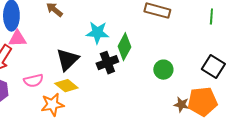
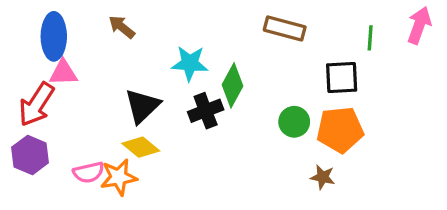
black square: (213, 67) -> (342, 77), moved, turned -35
pink semicircle: (33, 81) -> (89, 172), moved
orange pentagon: (202, 102) -> (340, 130), moved

